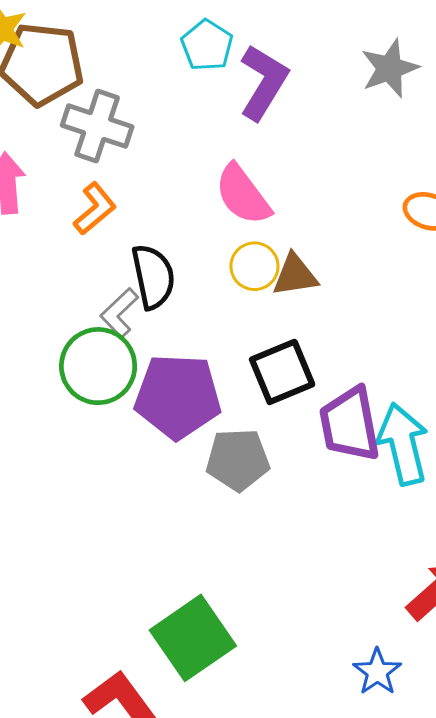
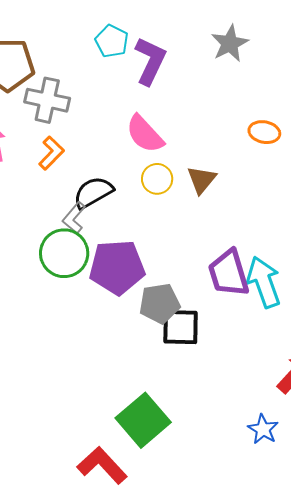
brown triangle: (295, 275) -> (201, 180), moved, turned -36
black semicircle: (153, 277) -> (93, 192), turned -102
black square: (282, 372) -> (181, 327), moved, turned 30

